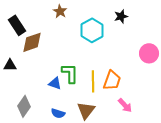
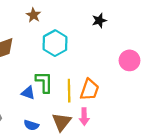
cyan hexagon: (92, 30) -> (55, 43), moved
pink arrow: (125, 105) -> (84, 117), moved, turned 42

